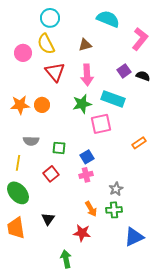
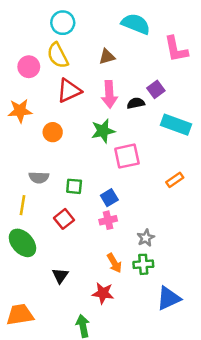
pink L-shape: (140, 39) -> (176, 49), turned 130
red triangle: (55, 72) -> (69, 91), turned 45
black semicircle: (143, 76) -> (136, 103), moved, turned -32
cyan rectangle: (113, 99) -> (176, 125), moved
orange star: (20, 105) -> (20, 111), moved
orange trapezoid: (16, 228) -> (20, 315), moved, turned 90

